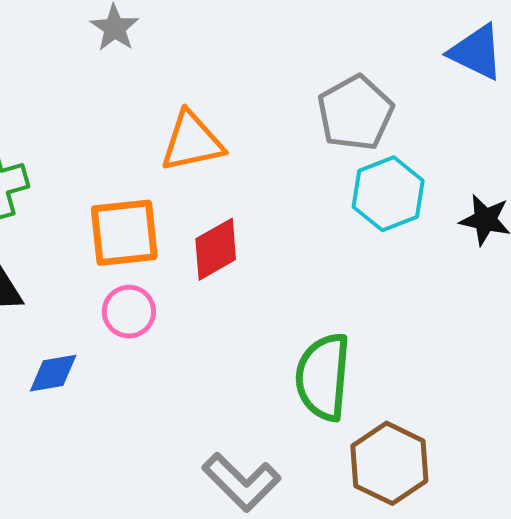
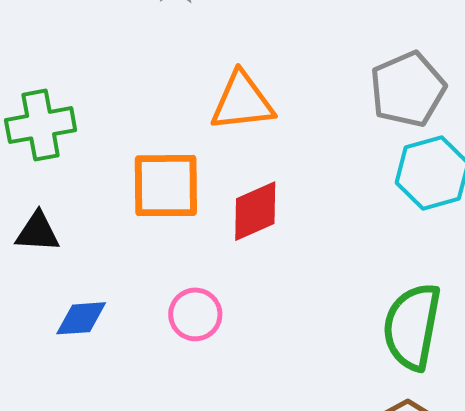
pink circle: (129, 312) -> (195, 314), moved
green semicircle: (323, 377) -> (412, 327), moved

